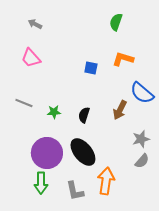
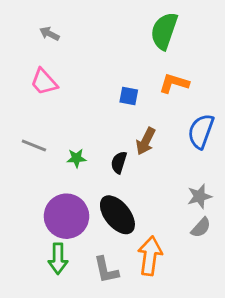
green semicircle: (116, 22) -> (164, 31), size x1.5
blue semicircle: (142, 93) -> (201, 131), turned 70
brown arrow: (120, 110) -> (146, 141), moved

